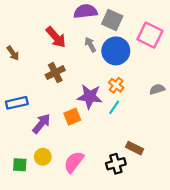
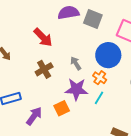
gray arrow: (90, 45) -> (76, 63), moved
blue circle: (116, 51) -> (108, 55), moved

